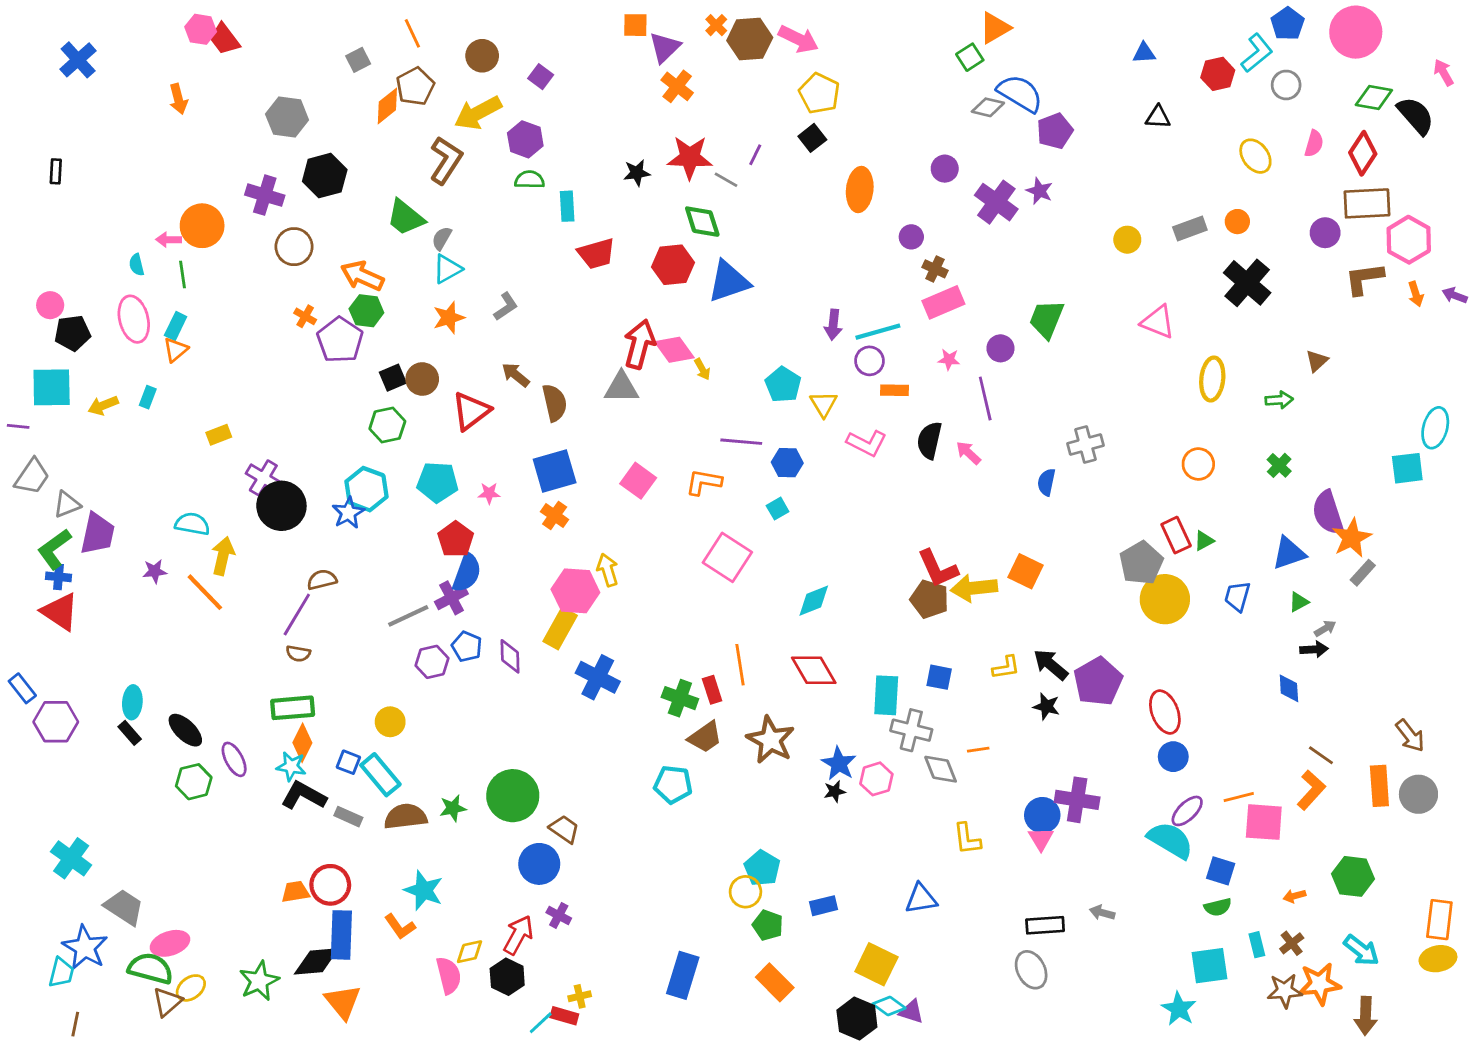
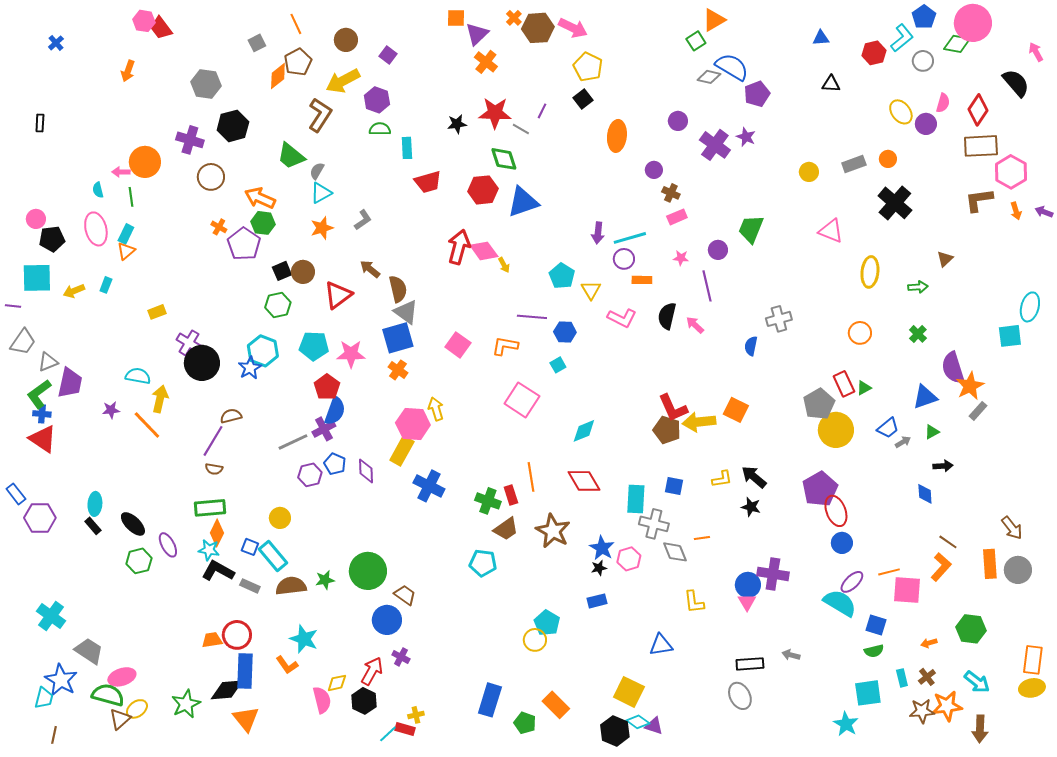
blue cross: (78, 60) -> (56, 43), size x0.6
green diamond: (1374, 98) -> (957, 44), moved
orange arrow: (178, 99) -> (128, 71), turned 35
purple circle: (1325, 233) -> (926, 124), moved
pink rectangle: (943, 302) -> (677, 217), size x0.7
gray triangle: (621, 387) -> (406, 312), moved, turned 36
pink star: (489, 493) -> (351, 354), size x1.8
blue trapezoid: (1237, 596) -> (888, 428), turned -145
gray arrow: (1325, 628) -> (903, 442), moved
purple pentagon: (1098, 681) -> (820, 489), moved
blue rectangle: (824, 906) -> (597, 601), moved
green pentagon: (768, 925) -> (525, 723), moved

